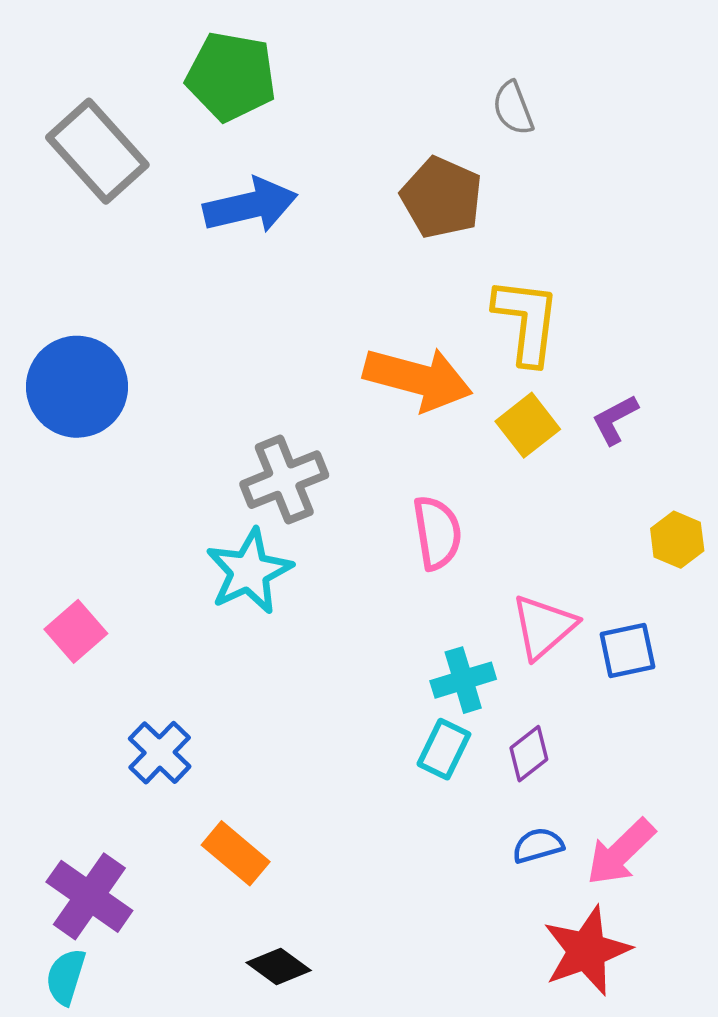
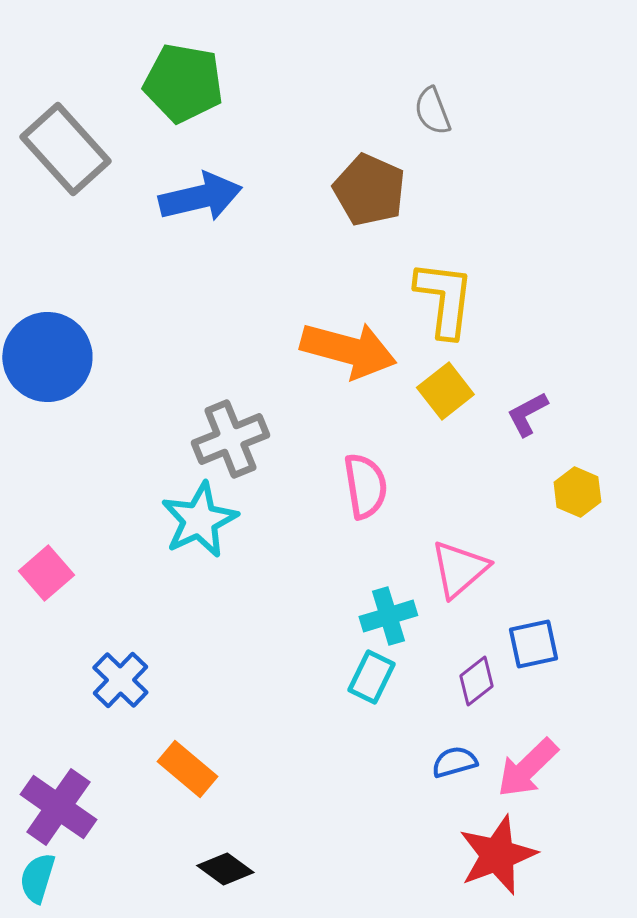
purple L-shape: (615, 420) -> (527, 414), moved
blue square: (627, 651) -> (533, 644), moved
purple diamond: (529, 754) -> (476, 681), moved

